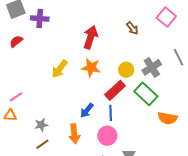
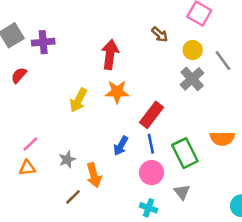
yellow circle: (126, 70) -> (193, 50), moved
green rectangle: (146, 94) -> (185, 153), moved, turned 30
gray star: (41, 125) -> (67, 159), moved
orange arrow: (74, 134) -> (94, 175), moved

